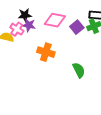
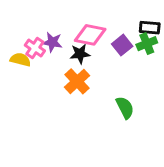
black star: (25, 15) -> (80, 54), moved
orange cross: (46, 52) -> (77, 81), turned 30

